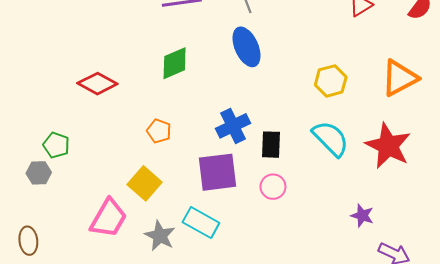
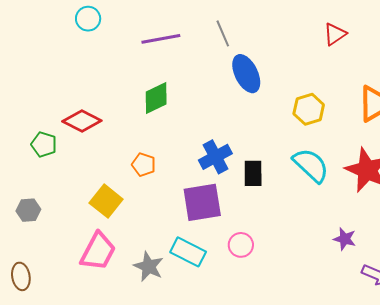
blue ellipse: (246, 47) -> (246, 74), moved
green pentagon: (56, 145) -> (44, 144), moved
yellow square: (145, 183) -> (106, 201), moved
pink circle: (273, 187) -> (241, 245), moved

